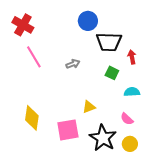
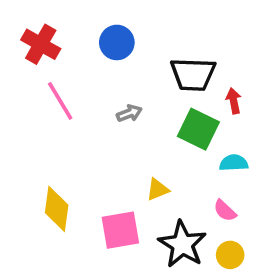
blue circle: (88, 21) -> (117, 42), moved
green square: (112, 73) -> (198, 129), size x1.6

